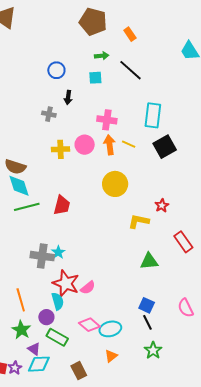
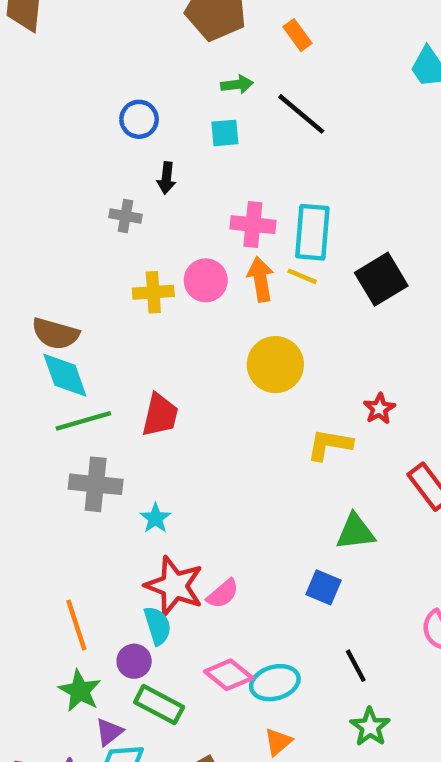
cyan rectangle: (153, 115) -> (312, 232), moved
gray cross: (42, 256) -> (96, 484), moved
blue square: (147, 305) -> (324, 587), moved
purple triangle: (34, 349) -> (109, 732), turned 48

